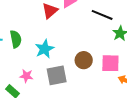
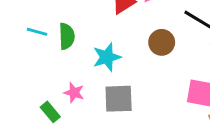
brown circle: (84, 60) -> (162, 42), moved

